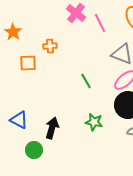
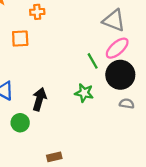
orange square: (28, 63) -> (20, 39), moved
green line: (86, 81) -> (93, 61), moved

